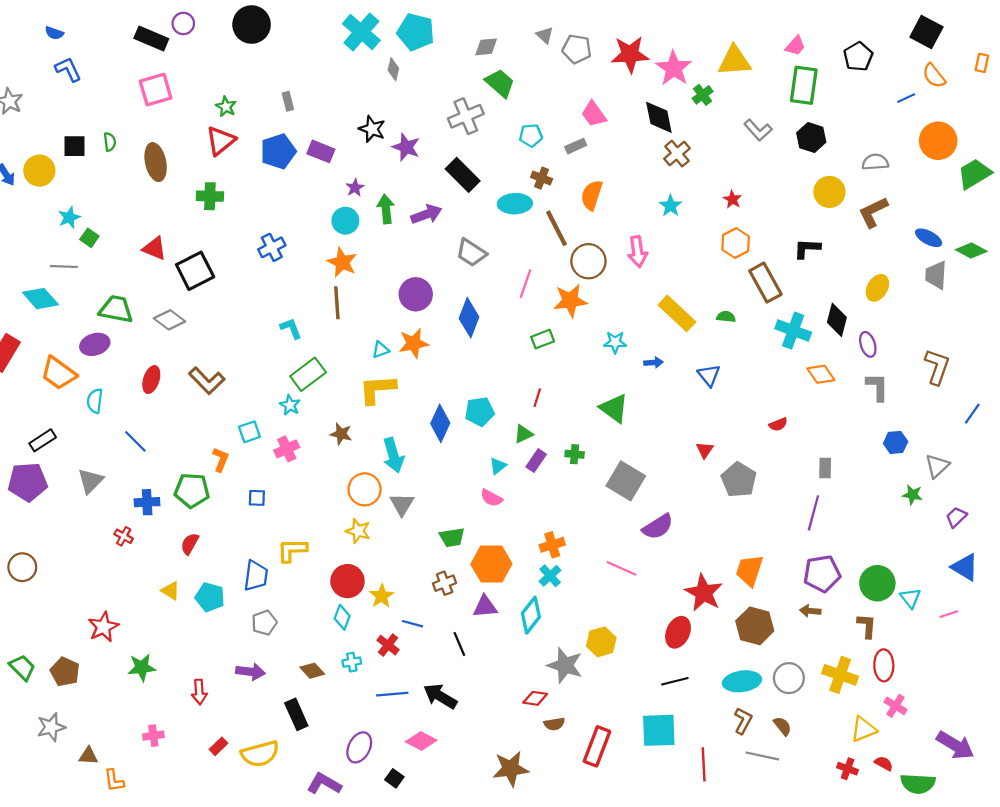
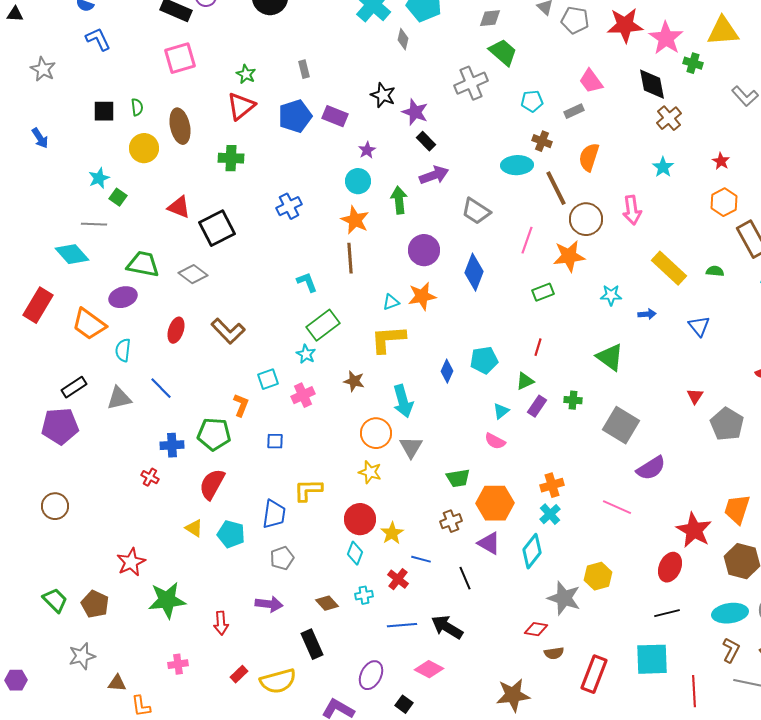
green cross: (703, 95) -> (693, 63), turned -36
yellow circle: (39, 171) -> (144, 148), moved
black rectangle: (463, 175) -> (426, 141), moved, size x0.6
green arrow: (386, 209) -> (399, 200), moved
blue diamond: (440, 423) -> (447, 371), size x0.7
gray triangle: (91, 481) -> (119, 398), moved, turned 32
red semicircle: (190, 544) -> (212, 484), size x1.5
purple triangle: (485, 607) -> (489, 543), turned 35
green star: (142, 667) -> (167, 600), size x1.4

